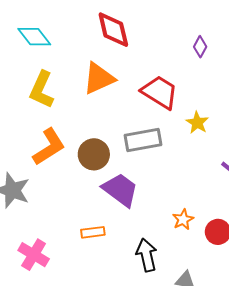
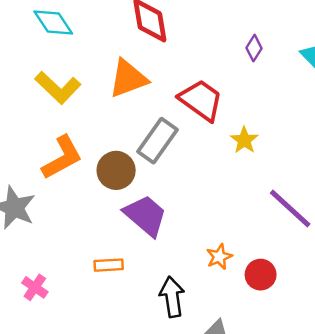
yellow L-shape: (42, 90) -> (58, 88), turned -75
gray rectangle: (143, 140) -> (157, 141), moved, turned -48
pink cross: (34, 255) -> (35, 287), size x0.7

